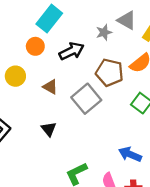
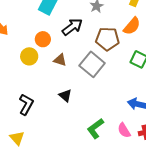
orange circle: (35, 46) -> (43, 39), moved

